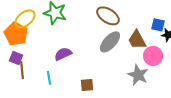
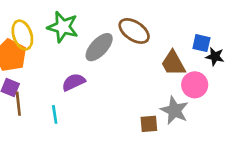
yellow ellipse: (25, 19) -> (22, 35), turned -70
gray ellipse: (110, 42) -> (99, 47), moved
brown square: (87, 85) -> (149, 124), moved

